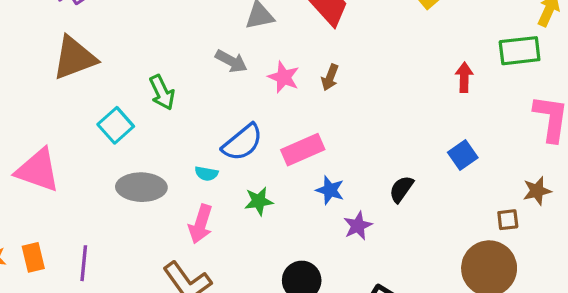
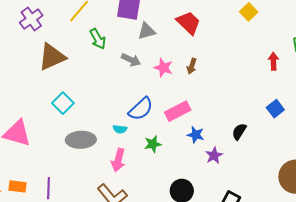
brown triangle: (74, 58) -> (52, 57), moved
green arrow: (162, 92) -> (98, 39), moved
orange rectangle: (33, 257) -> (18, 186), turned -66

